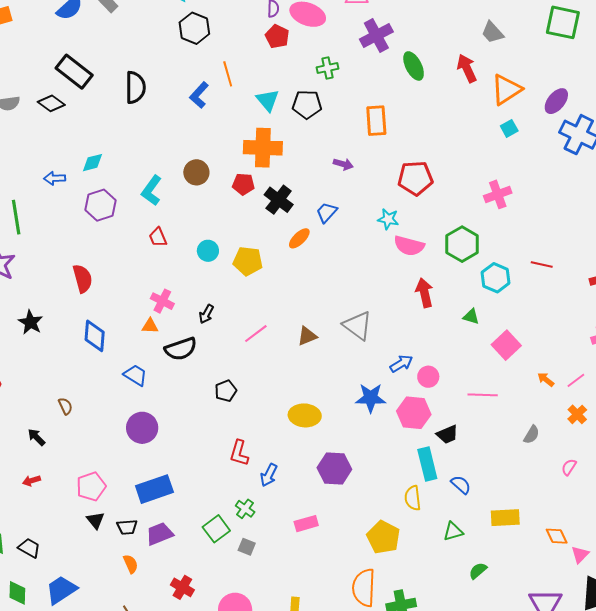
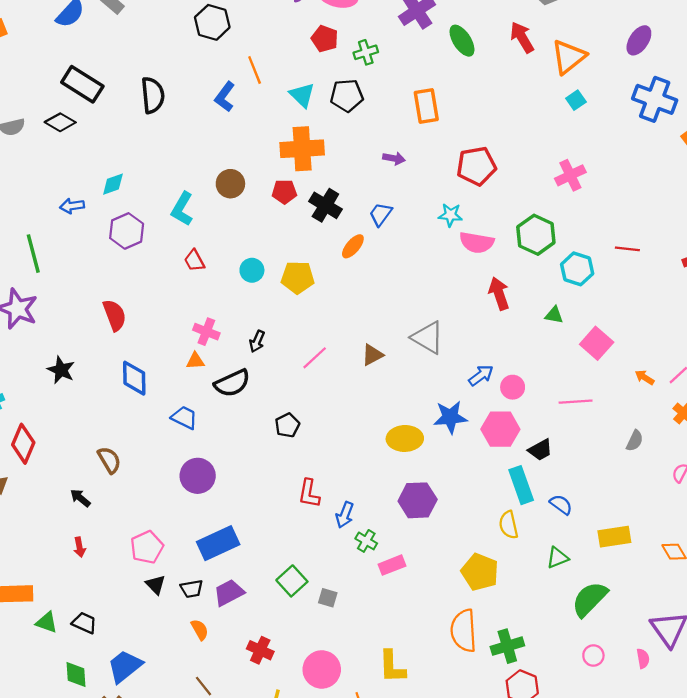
red pentagon: (277, 36) -> (325, 39), moved
purple ellipse: (556, 101) -> (639, 40), moved
brown semicircle: (65, 406) -> (109, 460), size x1.4
yellow ellipse: (305, 415) -> (405, 438), moved
red arrow: (32, 481) -> (80, 547), turned -78
green cross: (245, 509) -> (366, 541), moved
green semicircle: (478, 571) -> (590, 599), size x1.8

